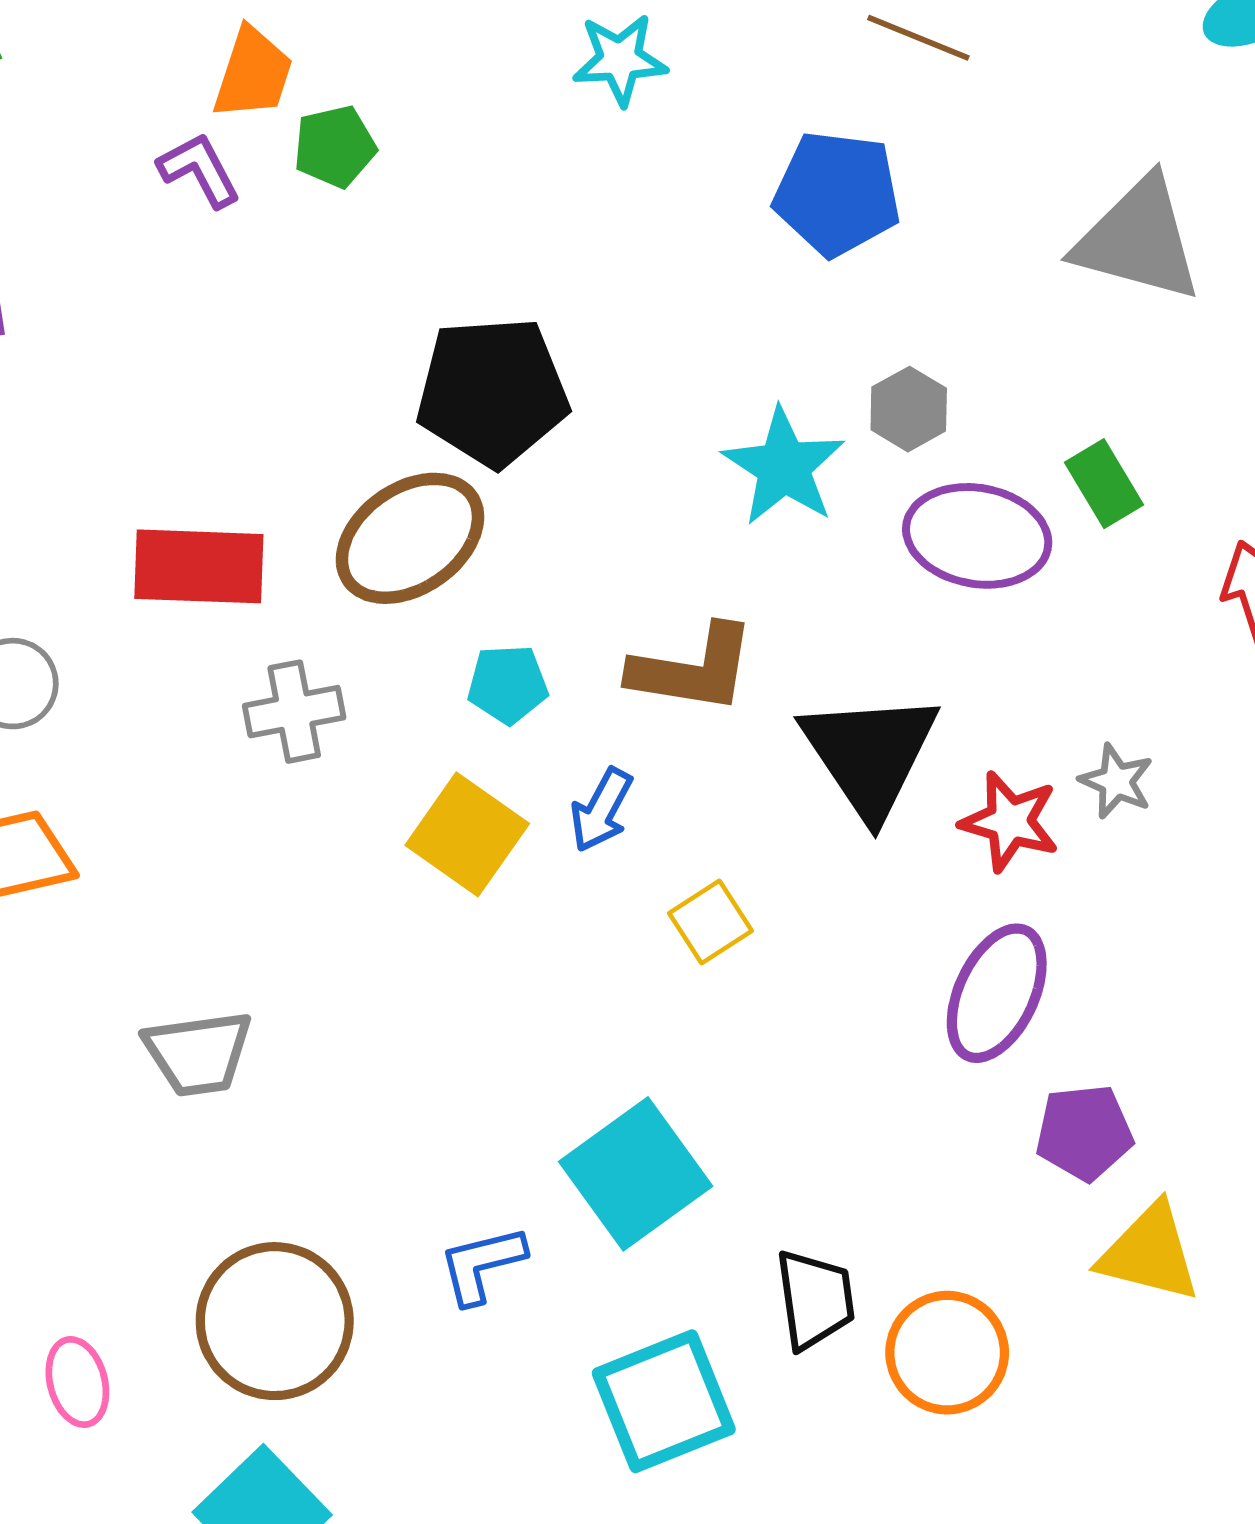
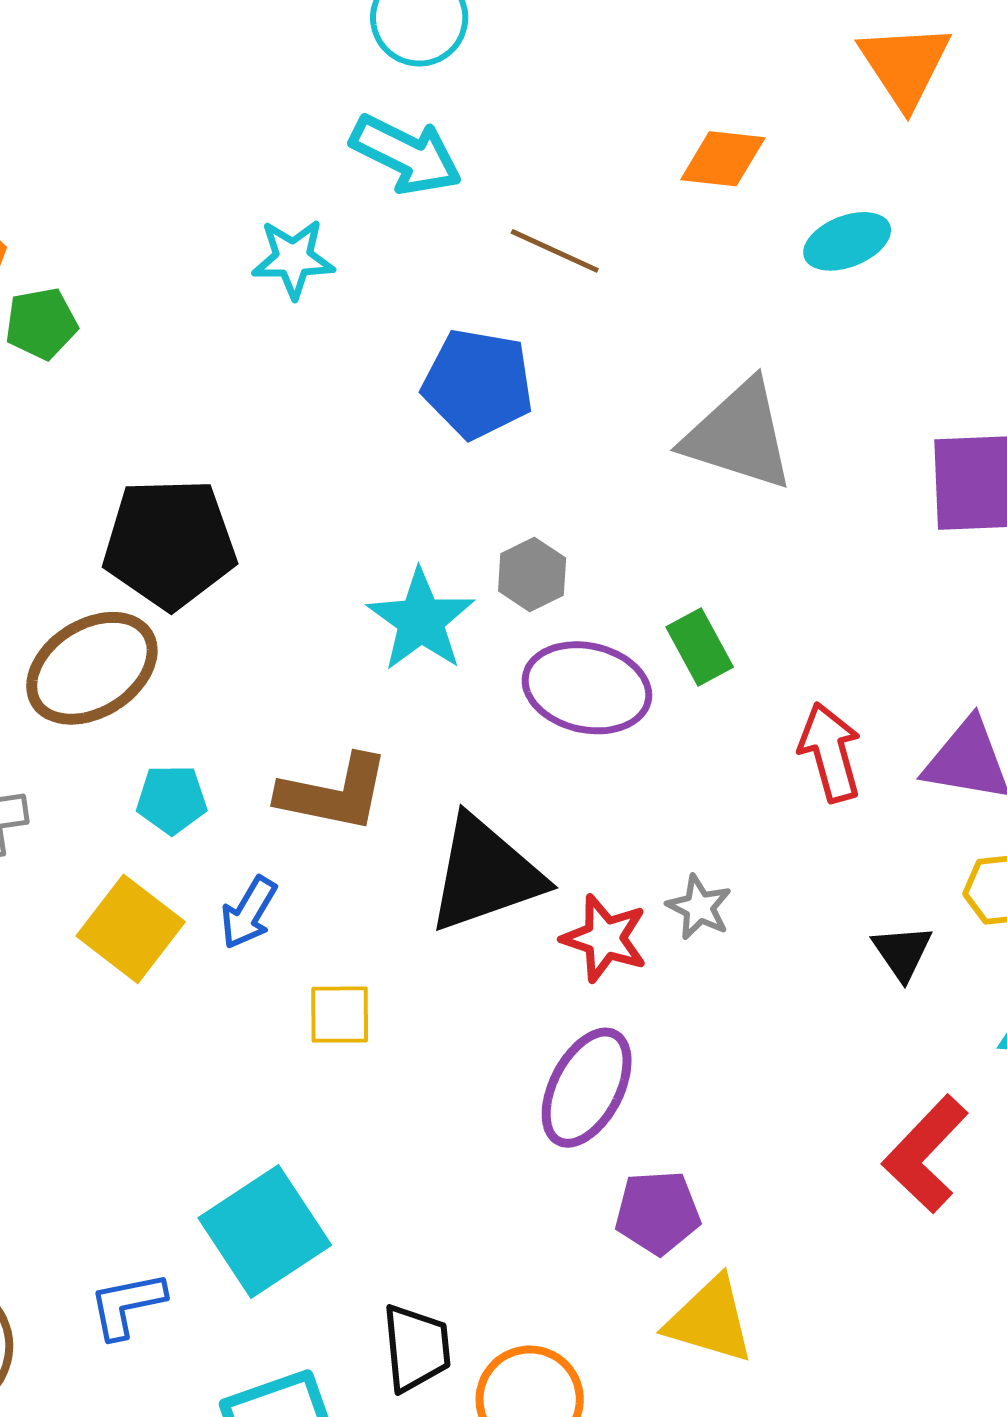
black triangle: (870, 754) -> (485, 874), turned 42
yellow square: (711, 922) -> (340, 1015), turned 30

